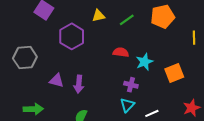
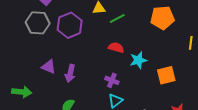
green line: (127, 20) -> (117, 19), moved
gray hexagon: (25, 58) -> (38, 23), moved
purple cross: (131, 85) -> (112, 80), moved

